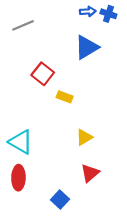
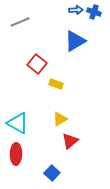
yellow triangle: (84, 137) -> (60, 119), moved
red triangle: (90, 173) -> (70, 141), moved

